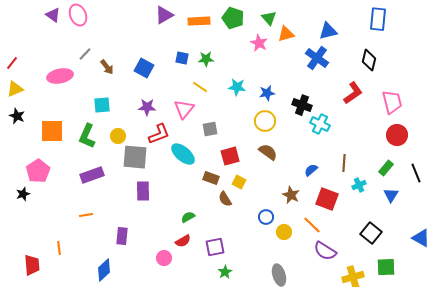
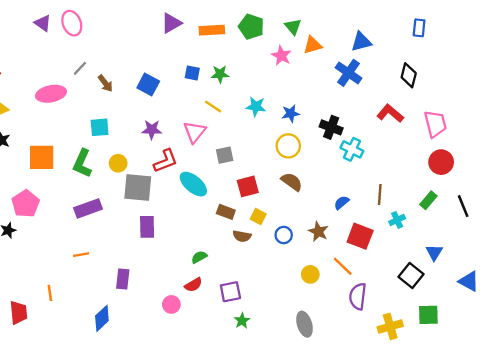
blue rectangle: (378, 19) -> (419, 28), size x0.7
red L-shape: (353, 93) -> (390, 113), turned -105
blue triangle: (391, 195) -> (434, 252), moved
brown semicircle: (225, 199) -> (242, 236), turned -49
blue circle: (266, 217) -> (284, 235), moved
purple semicircle: (325, 251) -> (358, 296), turned 65

